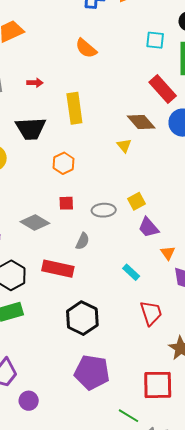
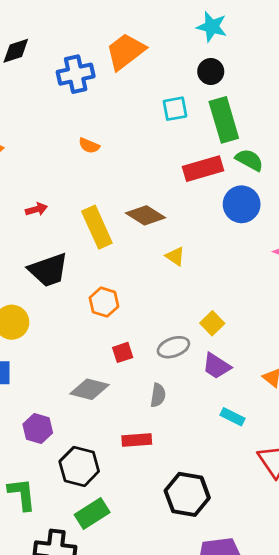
orange semicircle: (86, 48) -> (89, 146), size x0.7
red rectangle: (163, 89) -> (203, 169), turned -48
brown diamond: (141, 122) -> (145, 215), moved
purple trapezoid: (149, 227) -> (217, 366), moved
red rectangle: (58, 269) -> (137, 440), size x0.7

